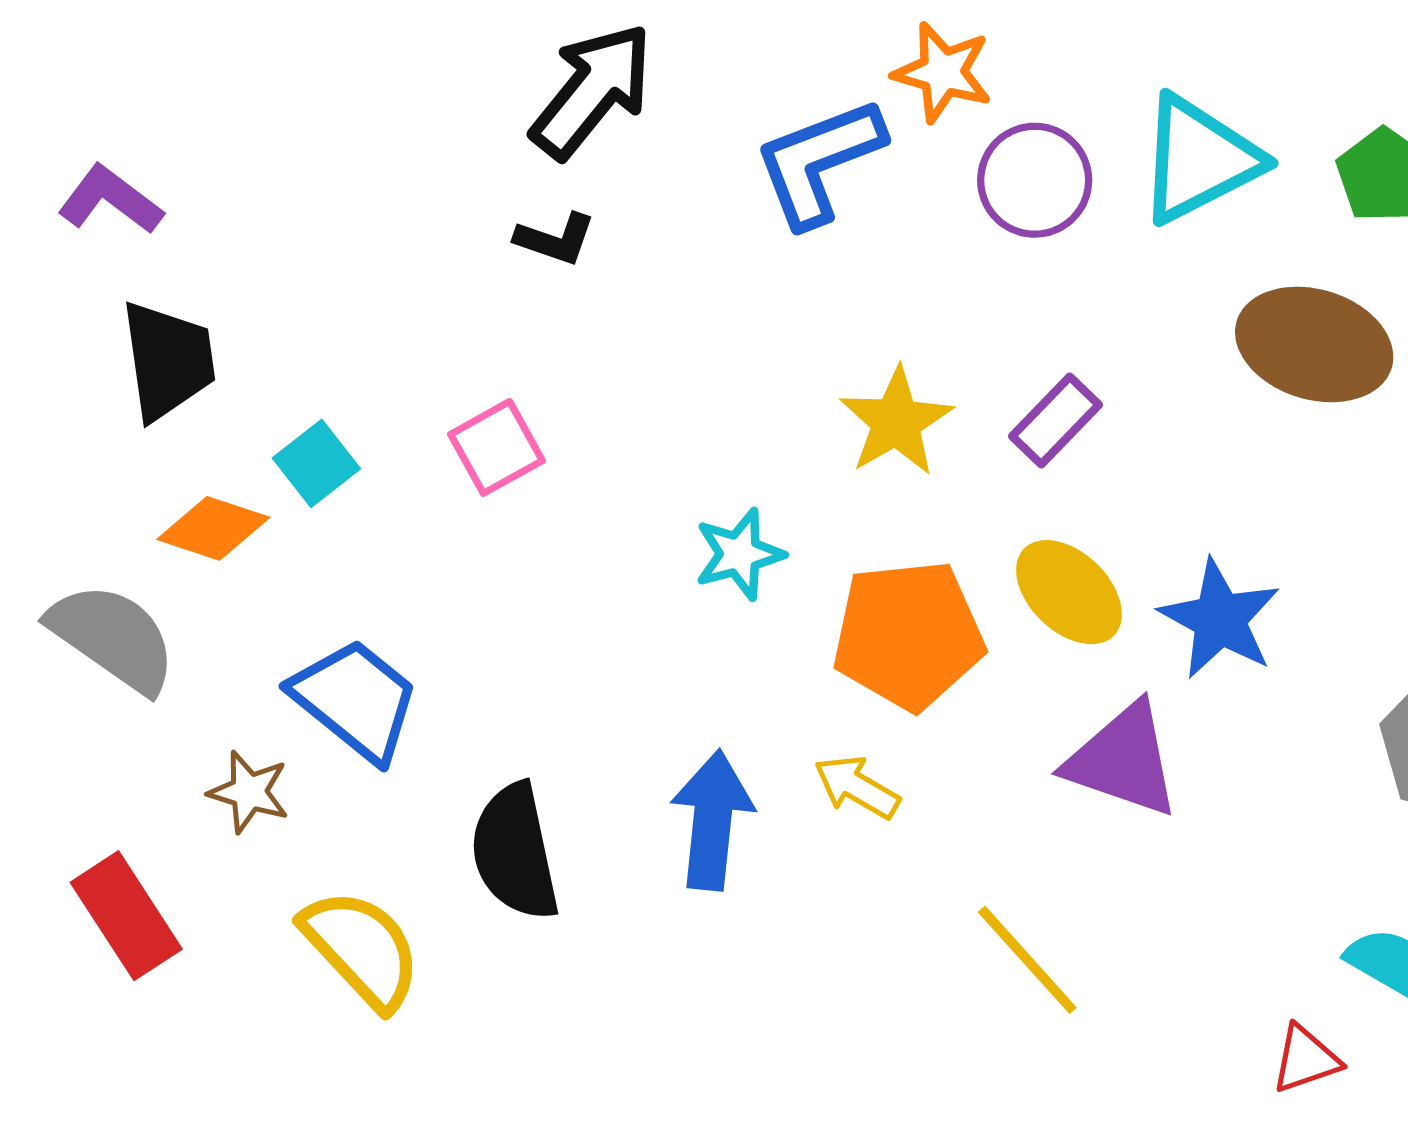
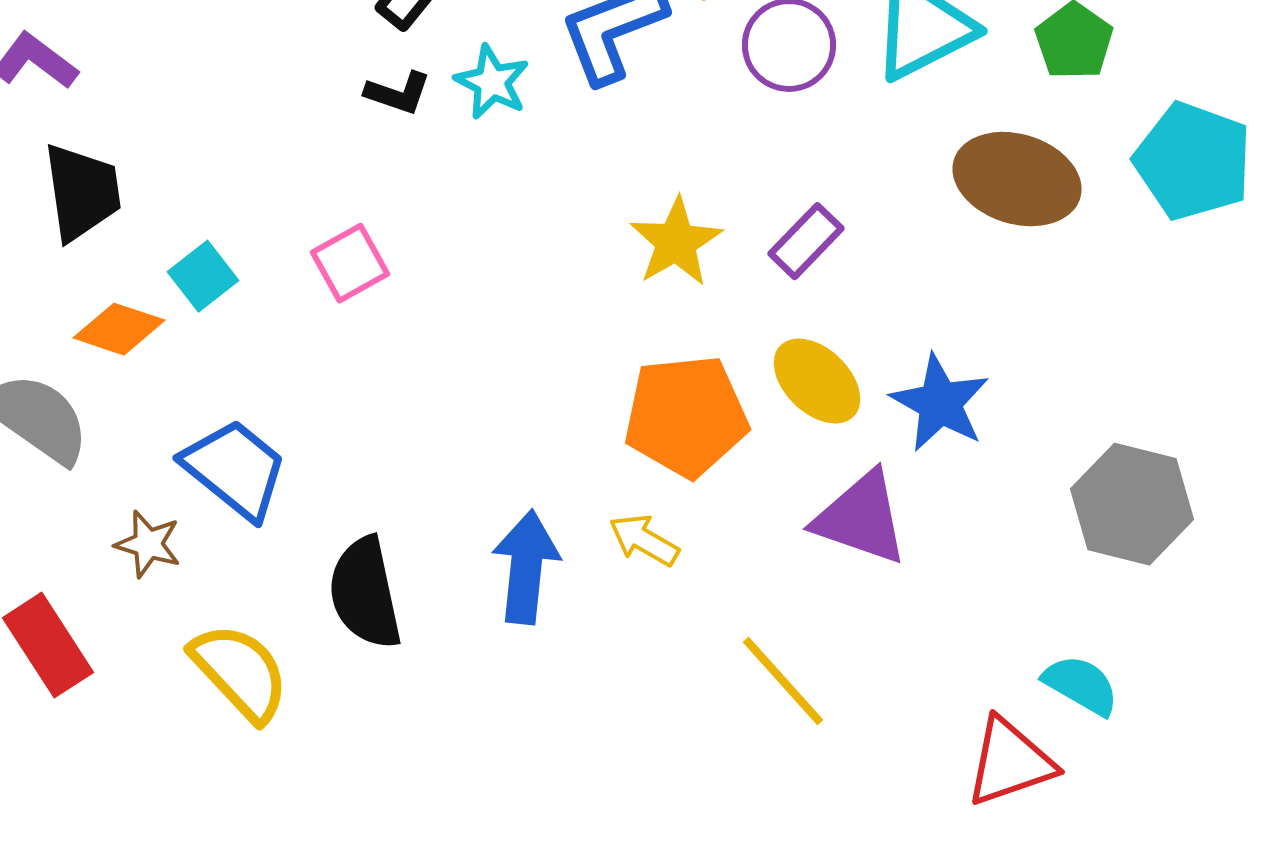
cyan star: (739, 554) -> (492, 82), moved, turned -30
red triangle: (1306, 1059) -> (1010, 762), size x1.6

